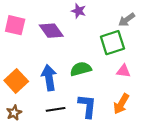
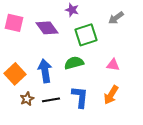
green square: (112, 43) -> (86, 35), moved
brown star: (14, 113) -> (27, 99), moved

